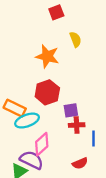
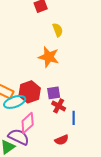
orange star: (47, 56) -> (49, 57), moved
red hexagon: (47, 92) -> (30, 92), moved
red cross: (77, 125) -> (59, 106), turned 32

